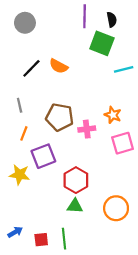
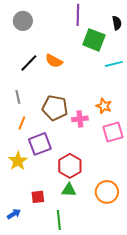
black semicircle: (112, 20) -> (117, 23), moved
yellow star: (20, 175) -> (18, 161), turned 30
red square: (41, 240) -> (38, 197), moved

